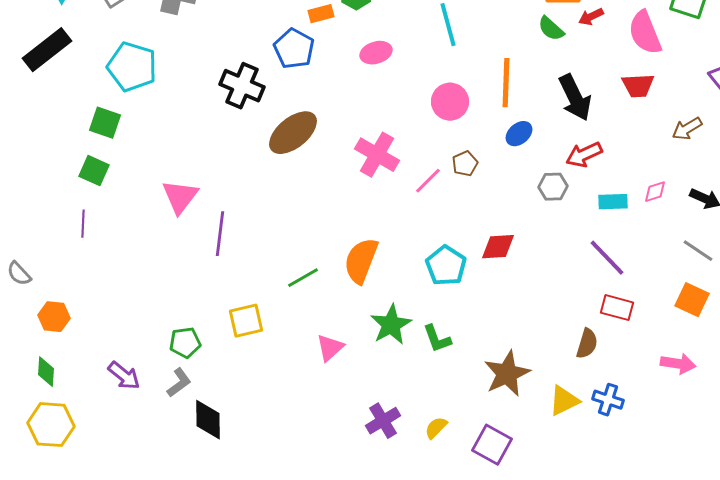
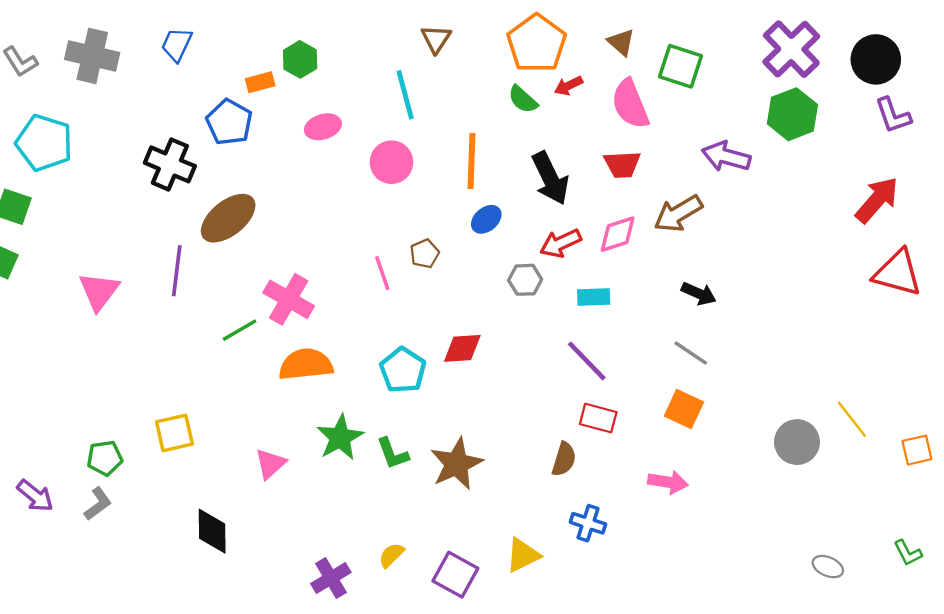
pink circle: (450, 102) -> (391, 162), moved
brown arrow: (687, 129) -> (678, 214), size x1.4
pink cross: (377, 155) -> (289, 299), moved
pink line: (428, 181) -> (382, 273), turned -64
pink diamond: (655, 192) -> (618, 234), moved, size x1.5
purple line: (220, 234) -> (177, 271), moved
orange semicircle: (361, 261) -> (306, 364), turned 63
green line: (303, 278) -> (240, 330), moved
brown star: (507, 374) -> (457, 464), moved
yellow triangle: (564, 401) -> (523, 555), moved
black diamond: (208, 420) -> (212, 531), moved
purple cross: (383, 421) -> (331, 578), moved

